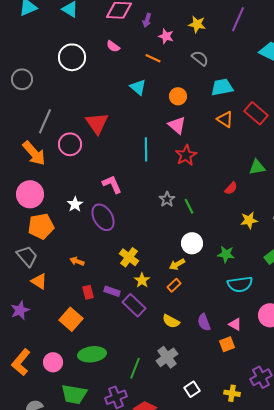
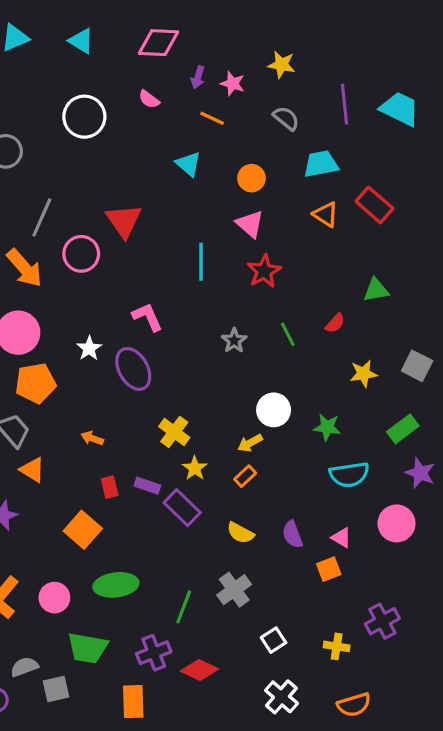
purple line: (238, 19) -> (345, 104), moved, turned -30
purple arrow: (147, 20) -> (198, 77), moved
green line: (189, 206) -> (288, 334), moved

